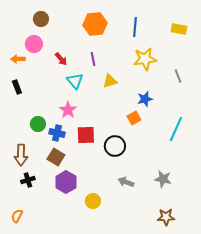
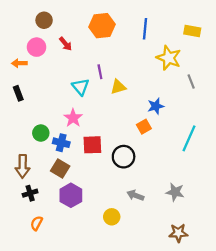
red arrow: (61, 59) -> (66, 44), moved
purple line: (93, 59) -> (100, 72), moved
yellow star: (145, 59) -> (169, 58), moved, turned 30
yellow circle: (93, 201) -> (112, 217), moved
orange semicircle: (17, 216) -> (37, 223), moved

